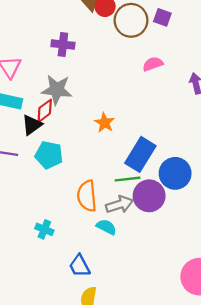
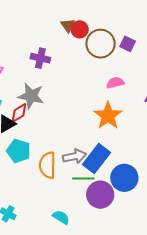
orange star: (104, 123) -> (108, 116), moved, size x1.6
orange semicircle: (87, 196) -> (47, 165), moved
gray arrow: (119, 205) -> (75, 156), moved

